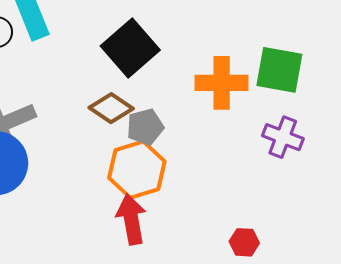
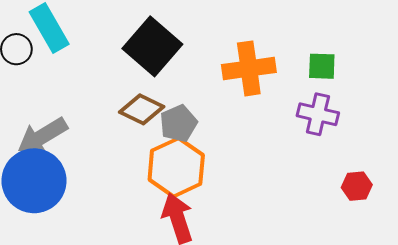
green square: (279, 70) -> (322, 66), moved, size x0.6
red hexagon: (244, 242) -> (357, 186), moved

